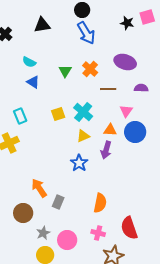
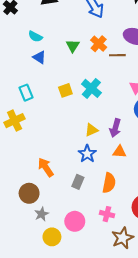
brown line: (108, 89) -> (117, 55), moved
orange triangle: (110, 130) -> (119, 152), moved
yellow triangle: (83, 136) -> (91, 130), moved
blue star: (79, 163) -> (87, 154), moved
gray rectangle: (58, 202) -> (78, 182), moved
gray star: (43, 233) -> (42, 214), moved

